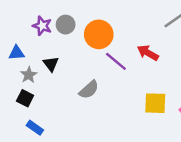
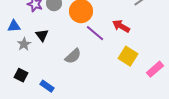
black square: (25, 98) -> (21, 75), moved
yellow square: (155, 103) -> (128, 56), moved, turned 30
blue rectangle: (35, 128) -> (47, 86), moved

